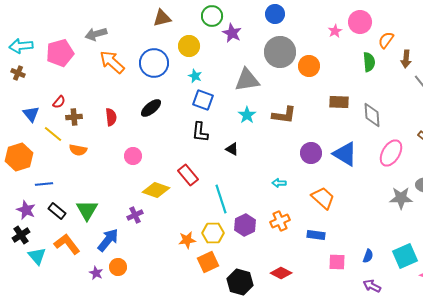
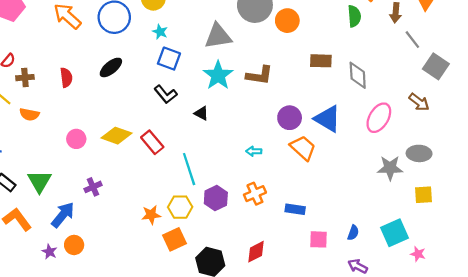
cyan star: (247, 115) -> (218, 75), size x1.5
black L-shape: (200, 132) -> (166, 94), turned -45
pink circle: (133, 156) -> (76, 139), moved
yellow diamond: (156, 190) -> (116, 136), moved
orange trapezoid: (323, 198) -> (303, 148), moved
red diamond: (281, 273) -> (256, 252), turned -55

